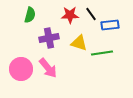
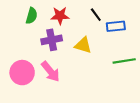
red star: (70, 15) -> (60, 16), moved
green line: (102, 53) -> (124, 61), moved

